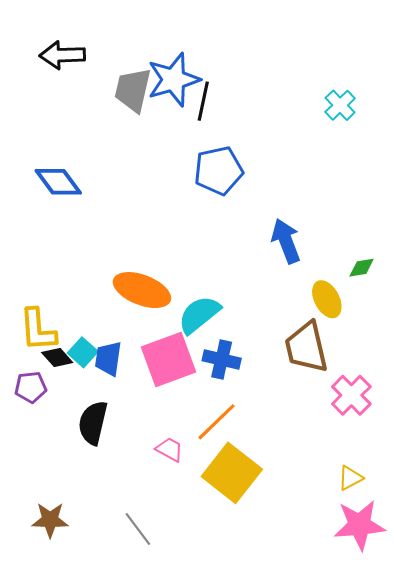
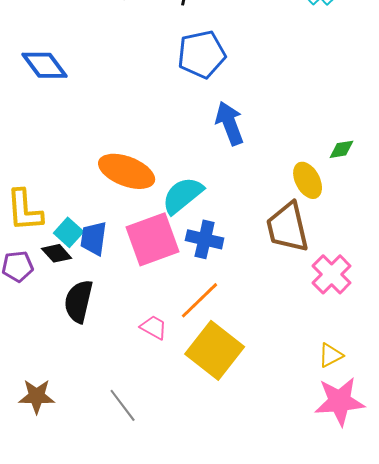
blue arrow: (286, 241) -> (230, 123), moved
black diamond: (57, 357) -> (57, 253), moved

